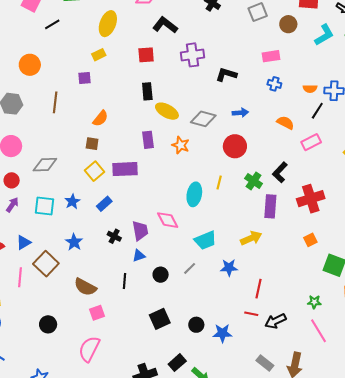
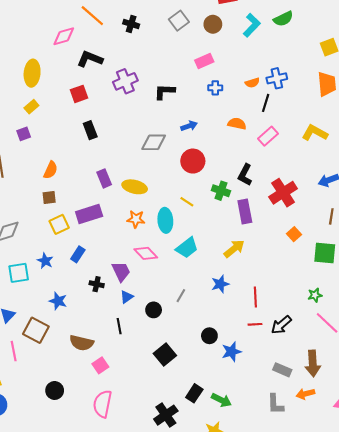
yellow ellipse: (167, 111) -> (135, 187), moved
orange star: (181, 145) -> (136, 219), moved
yellow square: (94, 171) -> (59, 224), turned 30
yellow line: (219, 182) -> (187, 202), turned -56
cyan trapezoid: (205, 240) -> (187, 248), moved
black circle: (196, 325) -> (209, 336), moved

